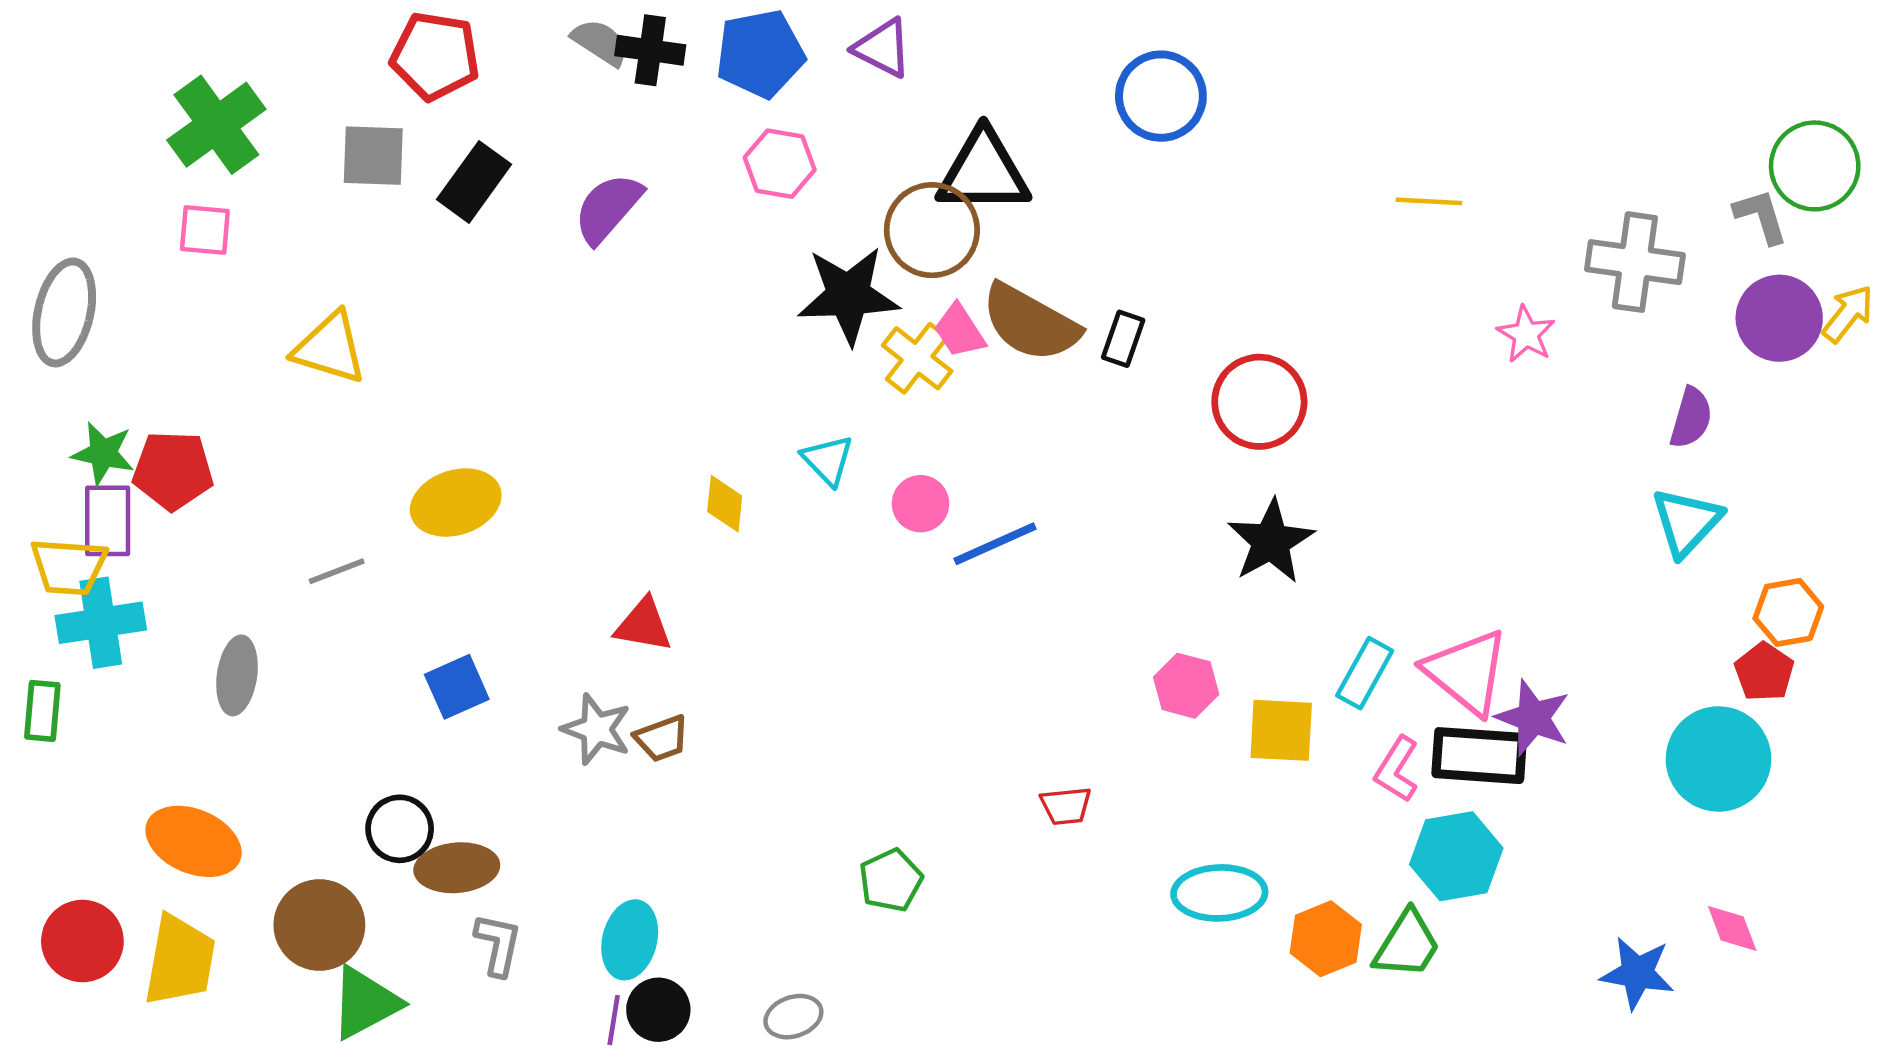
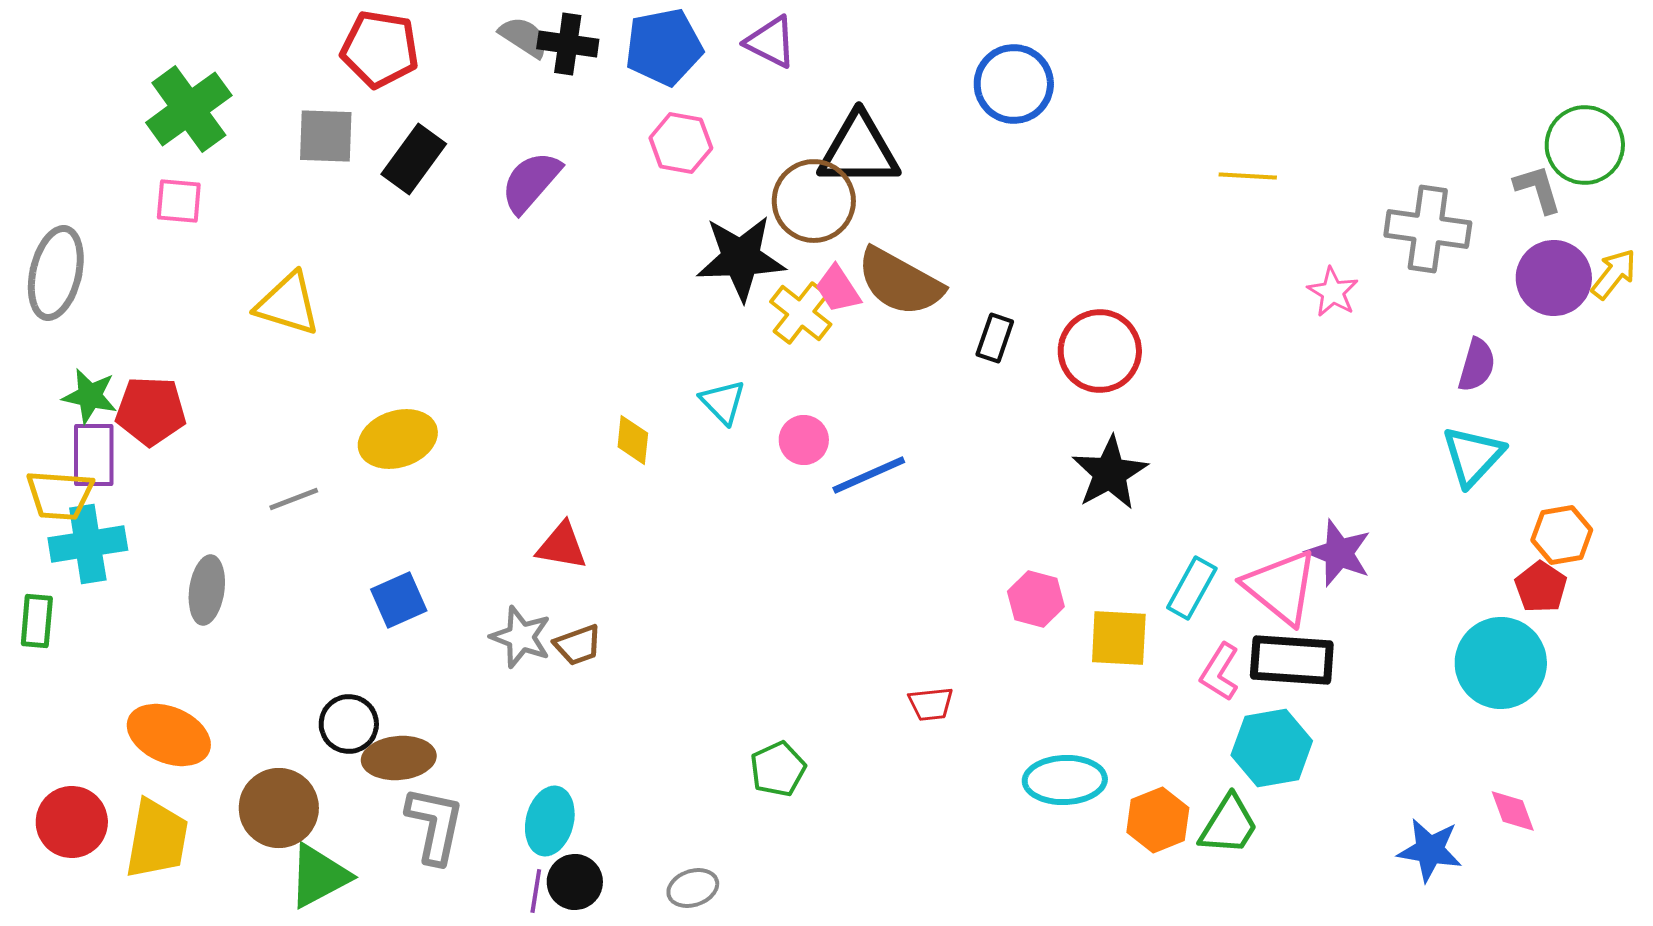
black rectangle: (1123, 339) -> (995, 338), moved
purple star: (1533, 718) -> (1339, 553), moved
gray L-shape: (498, 944) -> (435, 825), size x1.4

